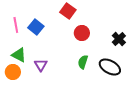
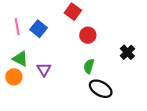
black cross: (119, 39) -> (127, 52), moved
black ellipse: (110, 67) -> (101, 89), moved

